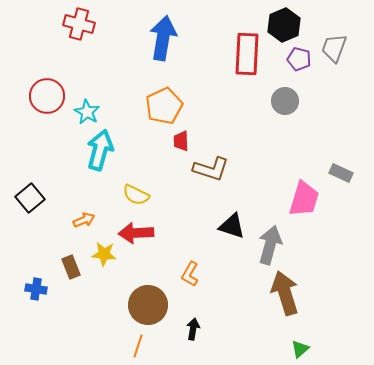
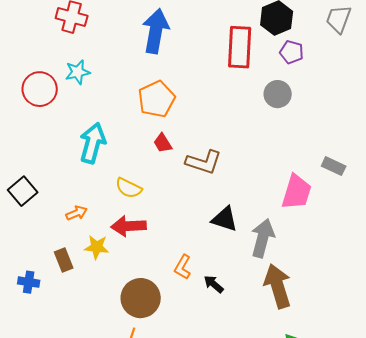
gray trapezoid: (334, 48) -> (339, 19), moved
cyan star: (87, 112) -> (78, 72), moved, turned 30
red trapezoid: (181, 141) -> (163, 143), moved, turned -30
black arrow: (193, 329) -> (214, 284), moved, turned -60

